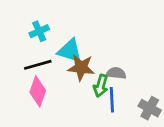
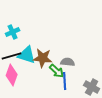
cyan triangle: (70, 51) -> (27, 55), moved
green arrow: (101, 86) -> (57, 71), turned -63

